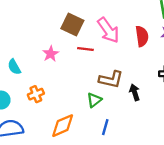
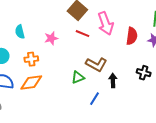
pink star: (51, 54) -> (51, 38), moved
orange diamond: (63, 126) -> (31, 82), moved
blue line: (105, 127) -> (94, 99), moved

